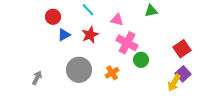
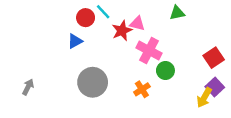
red circle: (53, 17) -> (86, 18), moved
red star: (90, 35) -> (122, 31), moved
orange cross: (112, 73) -> (142, 89), moved
gray arrow: (37, 78) -> (28, 87), moved

